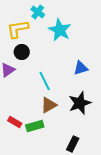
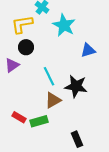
blue triangle: (81, 68) -> (88, 50), moved
black star: (80, 103) -> (76, 86), moved, turned 30
black rectangle: (73, 144) -> (77, 139), turned -49

